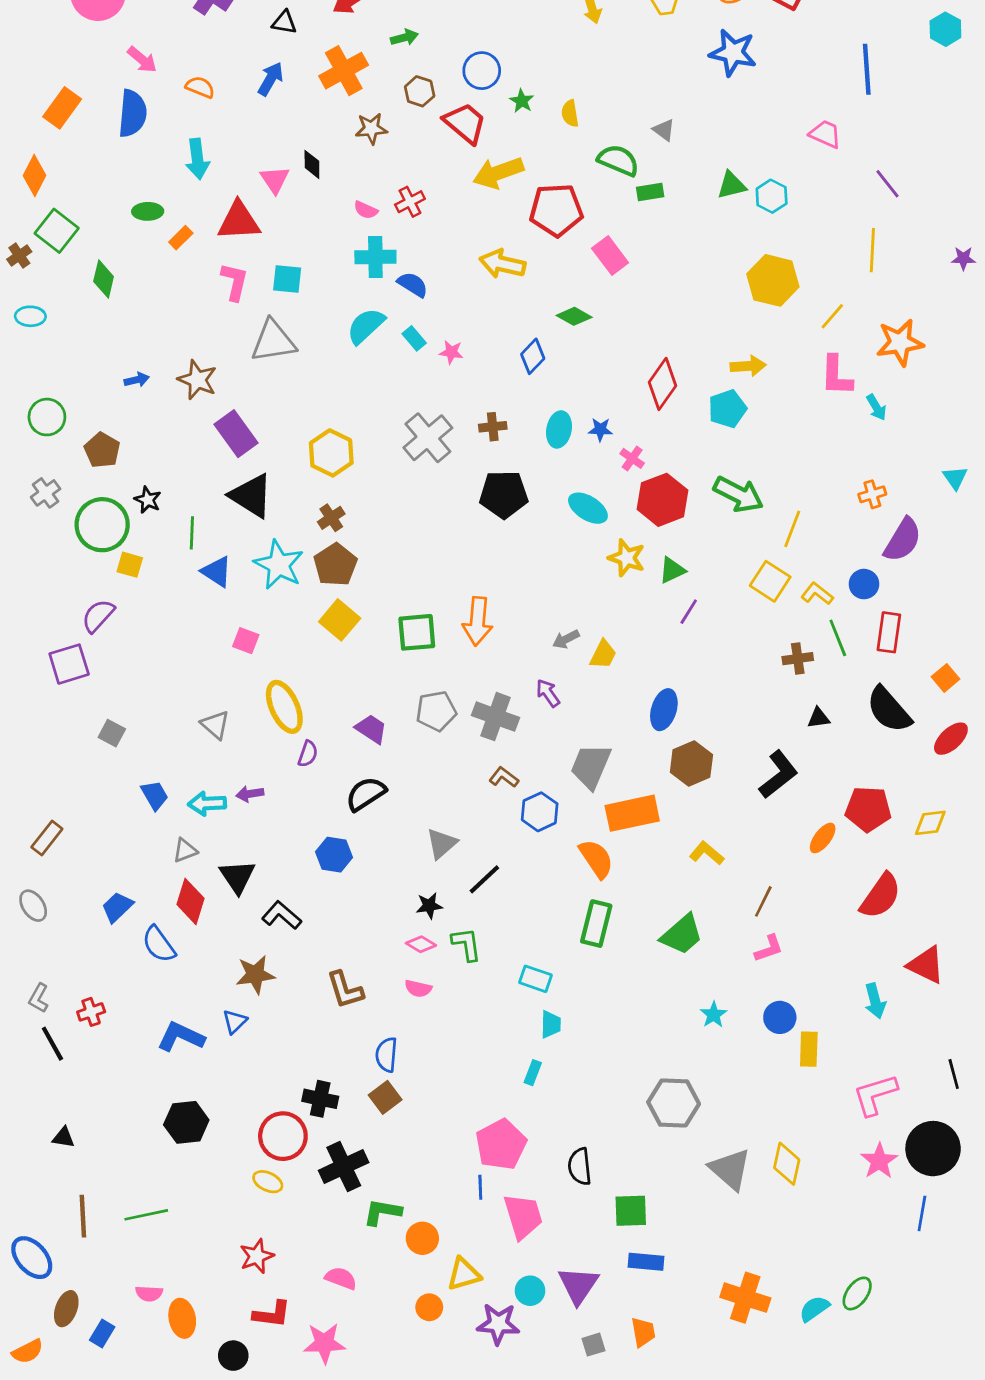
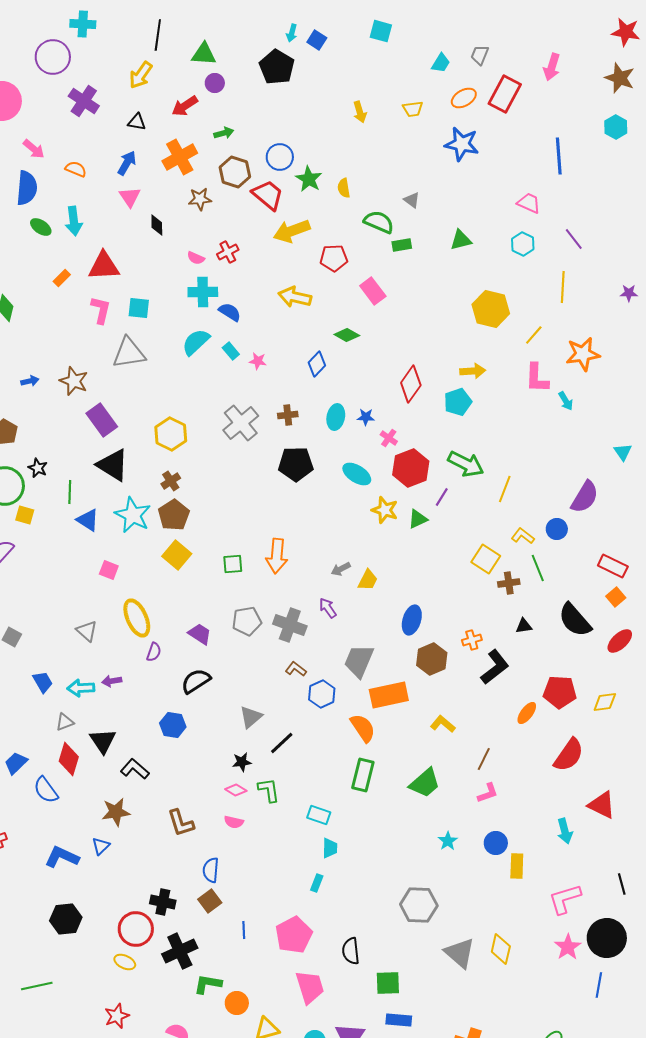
brown hexagon: (420, 91) -> (235, 172), size x1.4
green star: (522, 101) -> (309, 179), size x1.5
pink triangle: (275, 180) -> (130, 197), moved
cyan hexagon: (772, 196) -> (523, 244), moved
red pentagon: (556, 210) -> (334, 258), size x0.7
green ellipse: (148, 211) -> (41, 227), moved, turned 35
orange cross: (872, 494) -> (472, 640), moved
yellow square: (770, 581) -> (486, 559), moved
purple line: (689, 612) -> (442, 497), moved
green square: (417, 632) -> (233, 564), size x0.7
red rectangle: (889, 632) -> (613, 566), moved, turned -72
blue line: (480, 1187) -> (244, 930), moved

